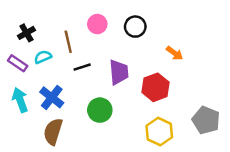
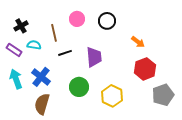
cyan semicircle: (43, 57) -> (34, 45), turned 32
red hexagon: (155, 87) -> (145, 69), moved
gray pentagon: (206, 120) -> (163, 95), turned 30
yellow hexagon: (159, 132) -> (112, 96), moved

